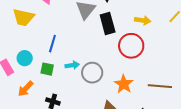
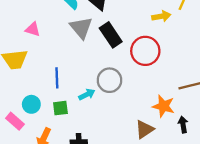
yellow arrow: (143, 20) -> (161, 16), moved
gray circle: (92, 73) -> (110, 80), moved
orange star: (124, 84) -> (163, 106), moved

